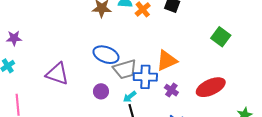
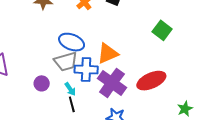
blue ellipse: (106, 55) -> (72, 42), moved
purple cross: (171, 90) -> (112, 83), size x2.0
cyan arrow: (130, 97) -> (70, 89), turned -88

